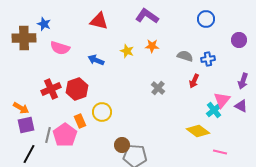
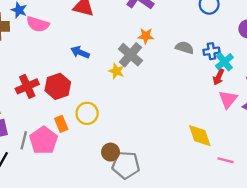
pink semicircle: (60, 48) -> (38, 24), moved
yellow star: (127, 51) -> (116, 71), moved
red arrow: (194, 81) -> (219, 77), moved
gray cross: (158, 88) -> (130, 55), moved, size x1.5
cyan cross: (214, 110) -> (224, 62), moved
yellow diamond: (198, 131) -> (200, 136), turned 35

